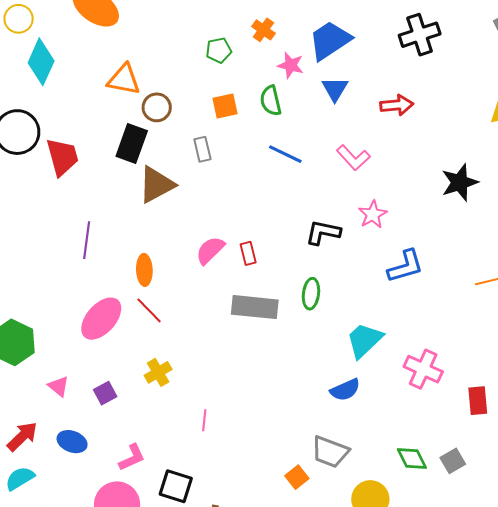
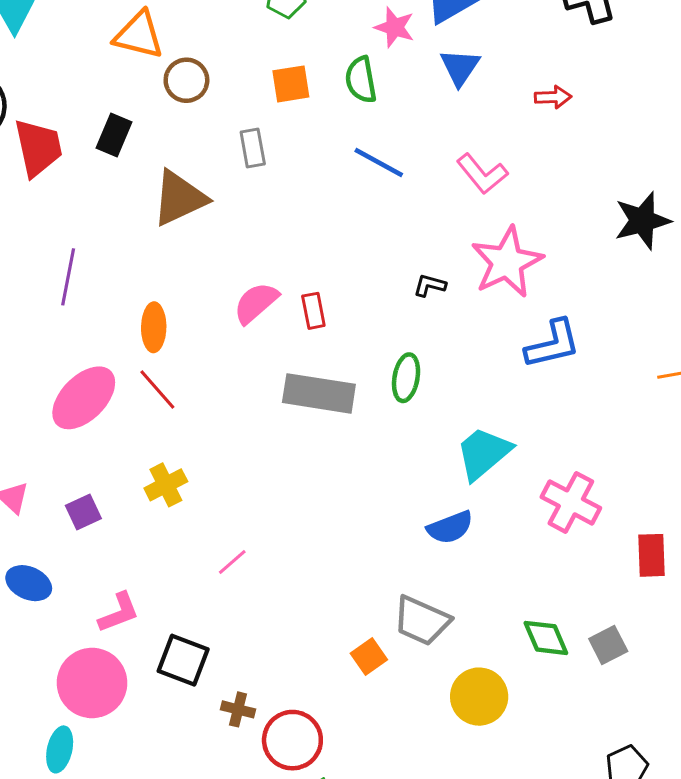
red arrow: (397, 105) -> (553, 97), size x0.7
black rectangle: (132, 143) -> (114, 135), moved, size x0.7
pink star: (373, 214) -> (507, 262), size x1.6
black L-shape: (323, 232) -> (430, 285), size x0.6
pink line: (204, 420) -> (232, 562), turned 40

